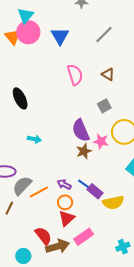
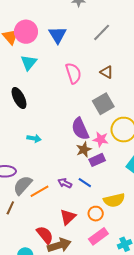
cyan triangle: (26, 15) -> (29, 63), moved
gray square: (104, 106) -> (103, 104), size x1.5
purple rectangle: (95, 191) -> (97, 160), moved, turned -63
orange circle: (65, 202) -> (96, 214), moved
pink rectangle: (84, 237) -> (98, 236), moved

